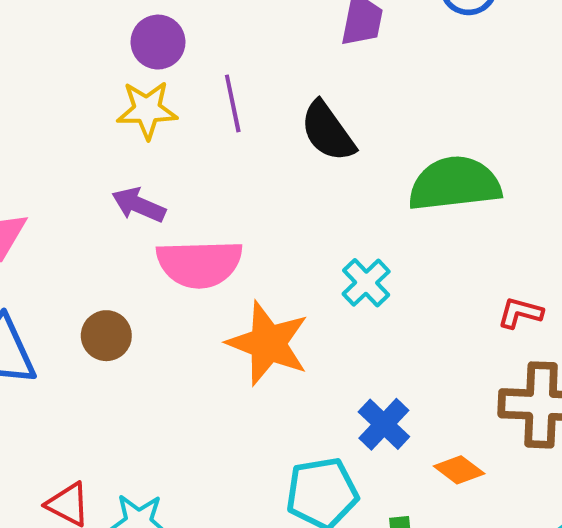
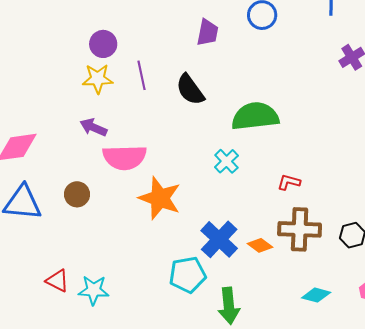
cyan cross: (366, 283) -> (226, 161), moved
blue cross: (384, 424) -> (219, 239), size x1.4
orange diamond: (459, 470) -> (260, 245), moved

